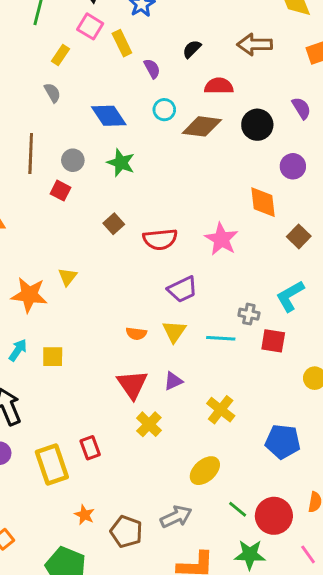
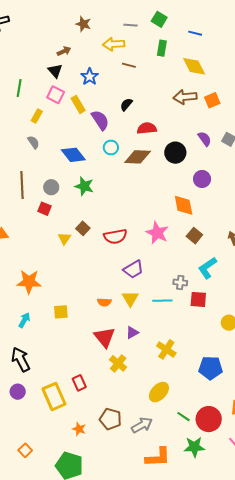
brown arrow: (255, 44) -> (185, 97), moved
purple semicircle: (152, 69) -> (100, 120), size x1.5
brown square: (299, 236) -> (194, 236), moved
yellow triangle: (68, 277) -> (64, 239), moved
yellow square: (53, 357) -> (61, 312), moved
brown pentagon: (126, 532) -> (110, 419), moved

